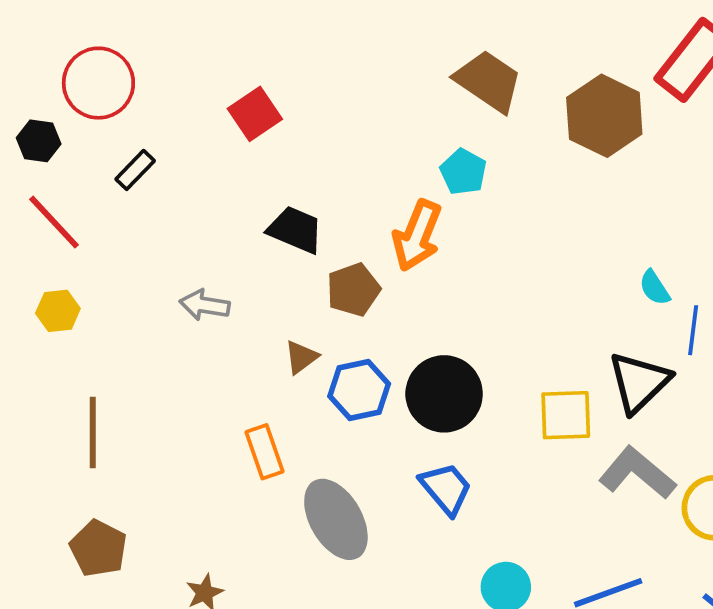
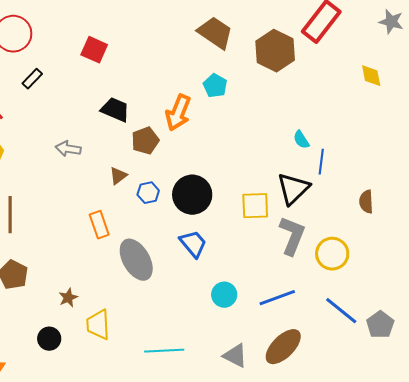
red square: (255, 114) -> (94, 50), turned -32
cyan pentagon: (463, 172) -> (215, 86), moved
blue hexagon: (359, 390) -> (148, 193), size x0.7
gray L-shape: (637, 473) -> (292, 236), turned 72

